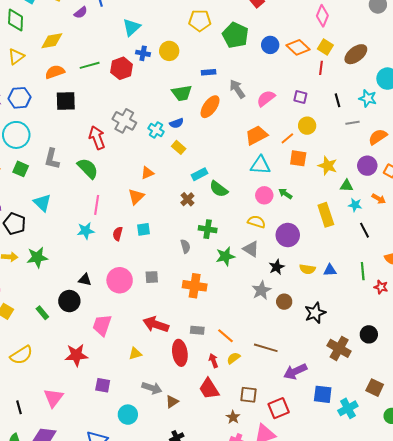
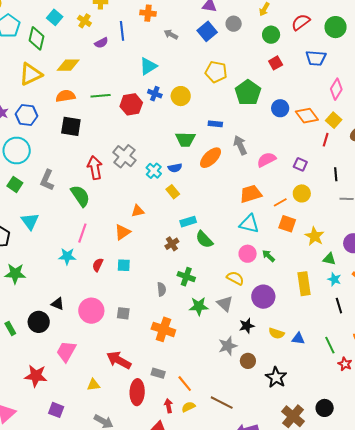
yellow triangle: (16, 57) -> (31, 74), size x1.4
green line: (363, 271) -> (330, 345), turned -30
black star: (315, 313) -> (276, 377), turned -30

